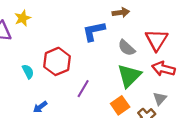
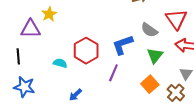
blue L-shape: (94, 31) -> (123, 45), moved
cyan semicircle: (28, 72) -> (60, 63), turned -40
green triangle: (129, 76) -> (155, 56), size x0.7

